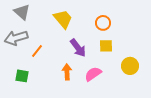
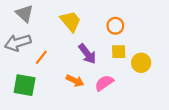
yellow circle: (130, 66) -> (141, 63), moved
orange arrow: (67, 72) -> (75, 81), turned 119
green square: (22, 76) -> (25, 85), size x1.5

